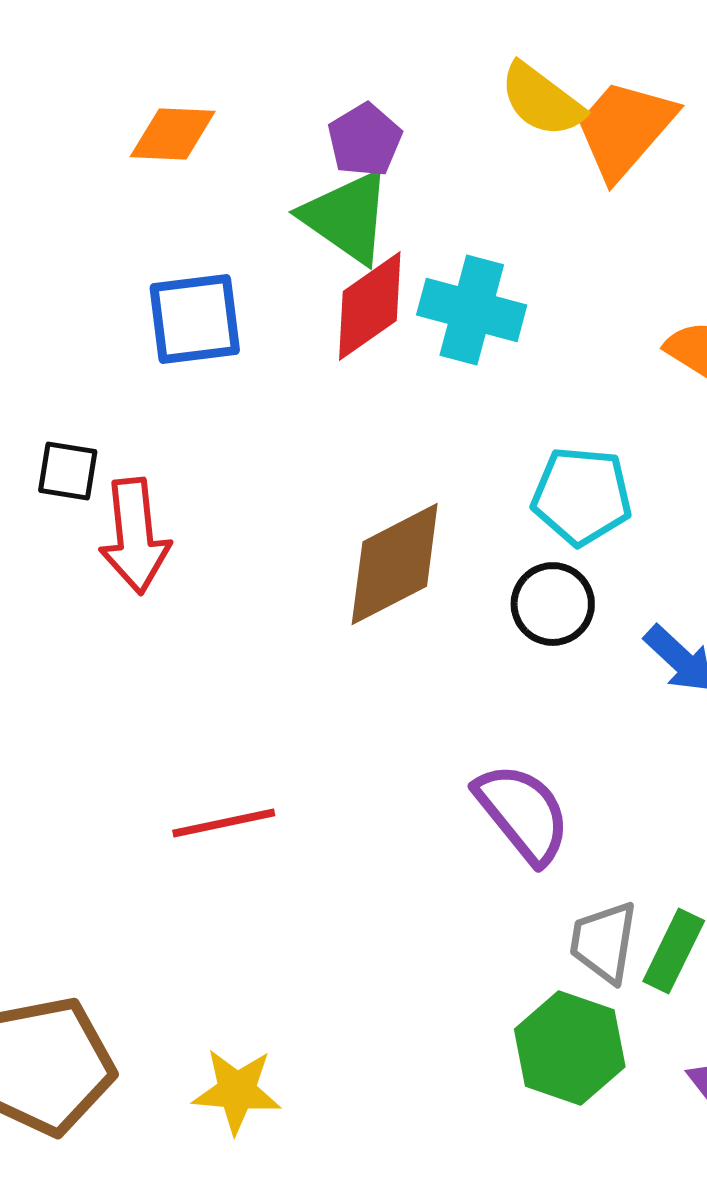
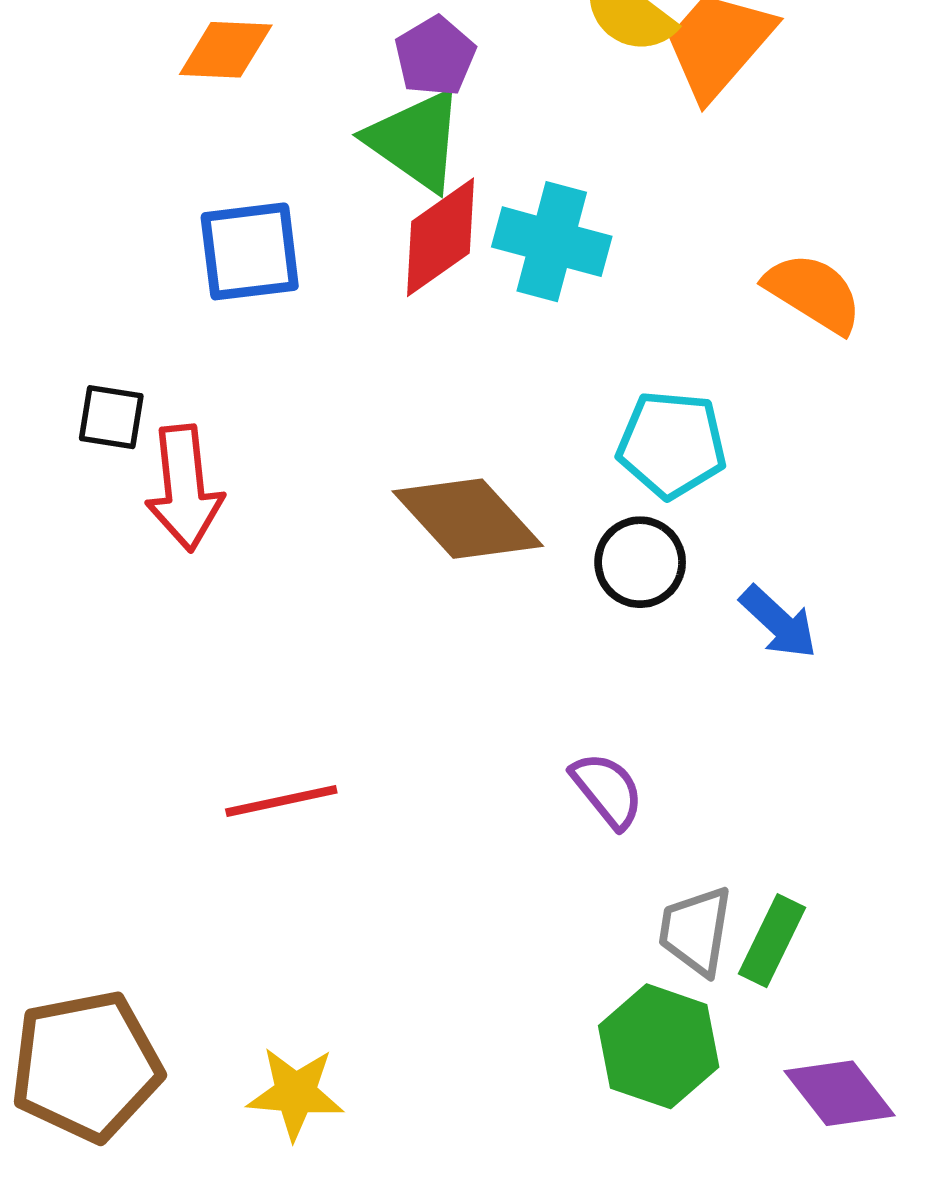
brown diamond: (395, 564) -> (468, 519), turned 75
purple semicircle: (523, 813) -> (607, 790), size x0.7

